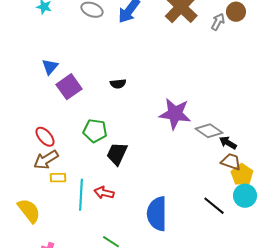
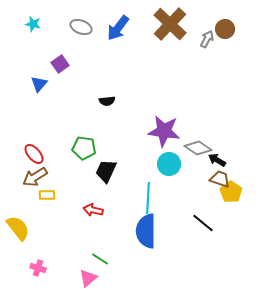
purple square: (69, 87) -> (60, 64), moved, size x0.7
cyan line: (81, 195) -> (148, 198), moved
cyan circle: (245, 196) -> (169, 164), moved

